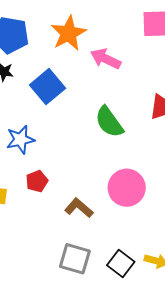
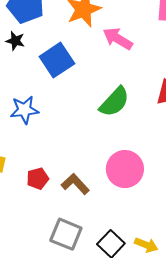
green semicircle: (109, 122) -> (115, 102), turned -108
red pentagon: (37, 181) -> (38, 179), moved

